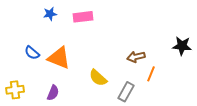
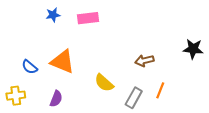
blue semicircle: (32, 53) -> (30, 67), moved
orange line: (151, 74) -> (160, 90), moved

